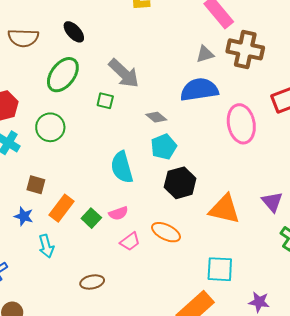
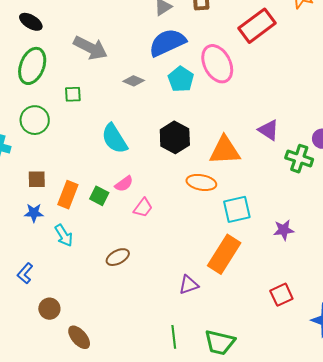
green square: (105, 101) -> (73, 94), moved
cyan pentagon: (164, 147) -> (181, 79), moved
orange ellipse: (166, 232) -> (201, 182), moved

